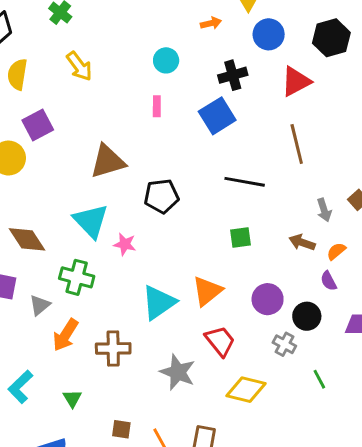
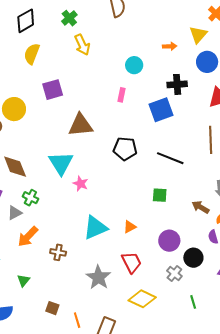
yellow arrow: (79, 66) -> (82, 45), moved
purple square: (38, 125) -> (53, 90), moved
black pentagon: (161, 196) -> (125, 149), moved
green cross: (77, 277) -> (30, 198), moved, size x0.7
orange triangle: (207, 291) -> (130, 227), size x0.6
brown cross: (113, 348) -> (58, 252), size x0.7

